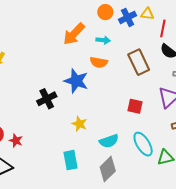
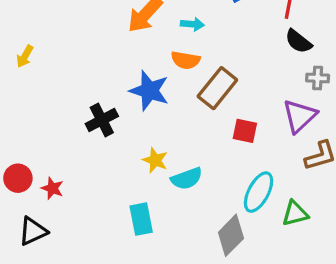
brown rectangle: (139, 62) -> (217, 88), moved, turned 65
cyan semicircle: (109, 141) -> (187, 179), moved
cyan ellipse: (143, 144) -> (259, 192), turned 60
gray diamond: (108, 169) -> (231, 235), moved

